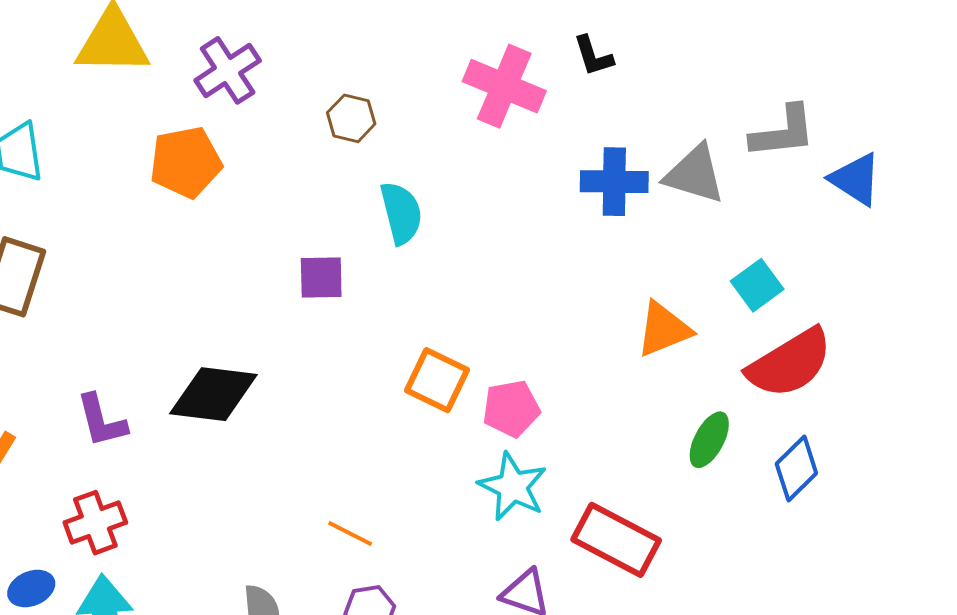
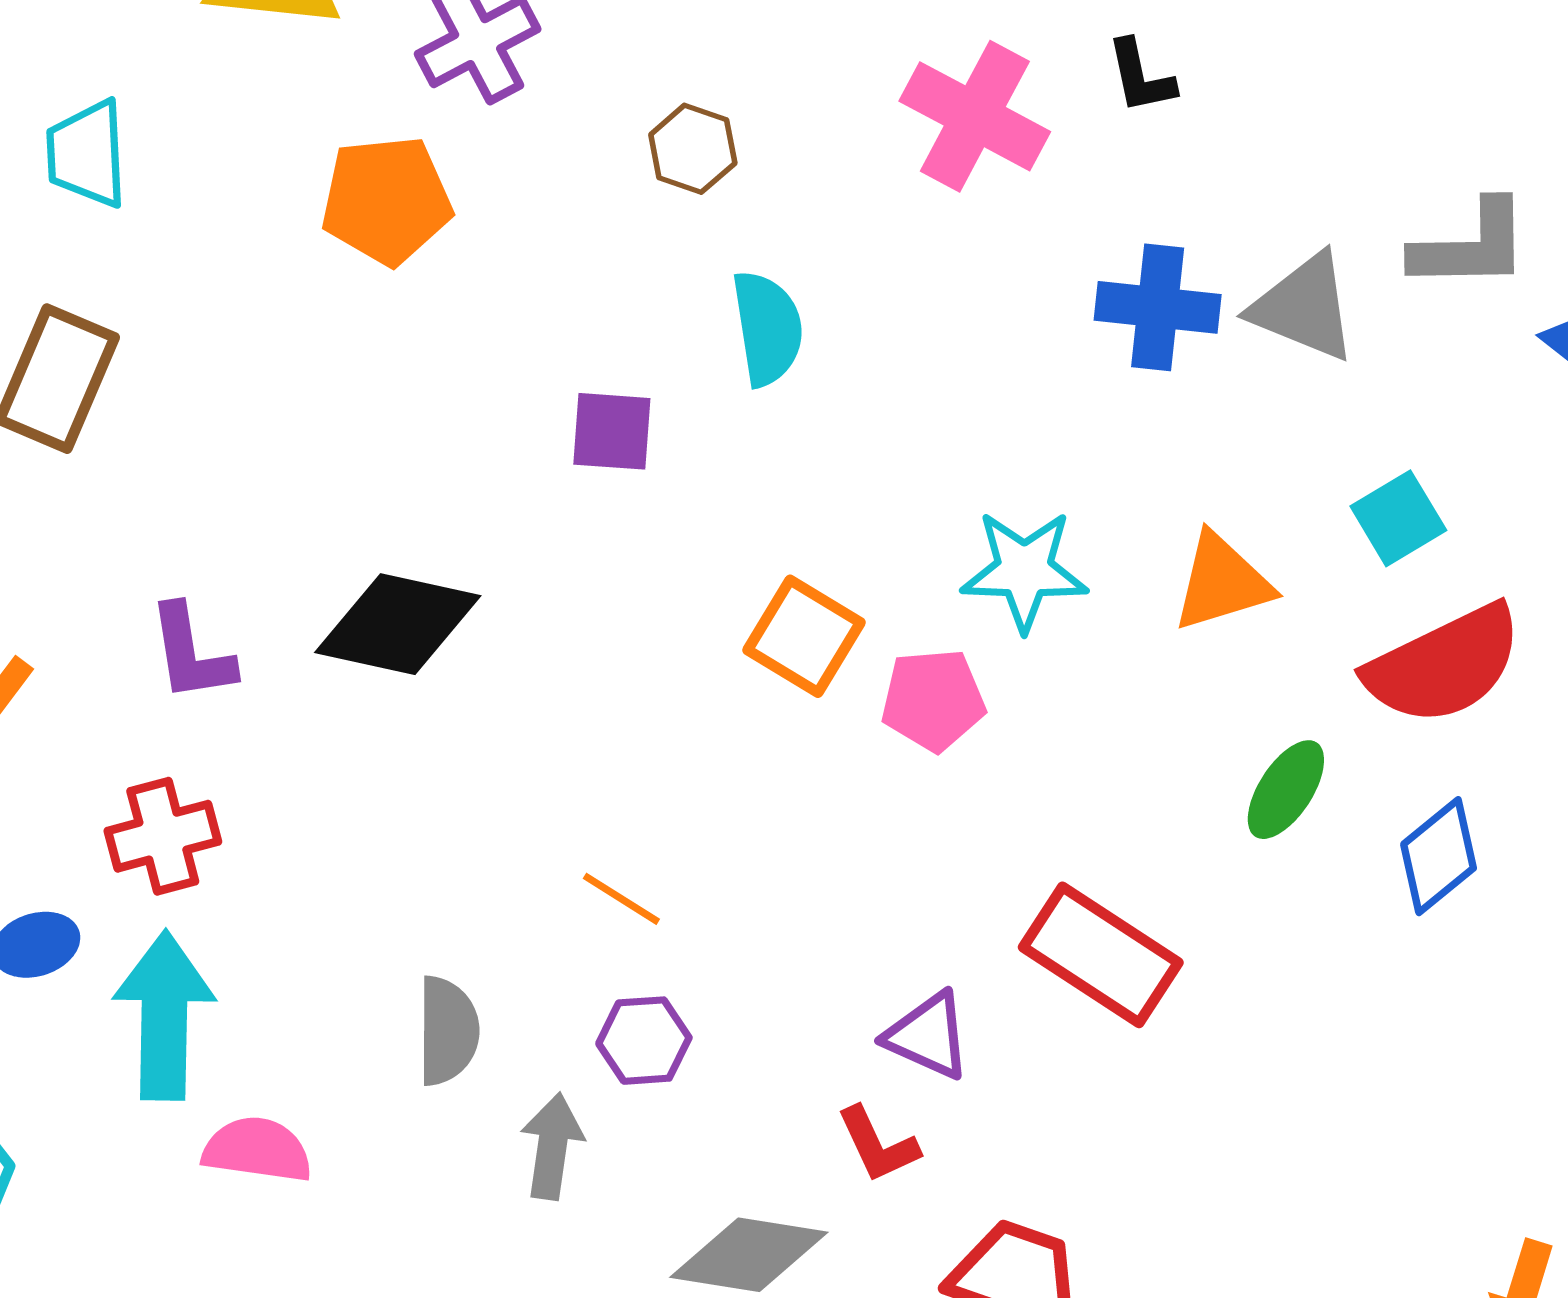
cyan star: (513, 487) -> (1024, 570), moved, turned -30

